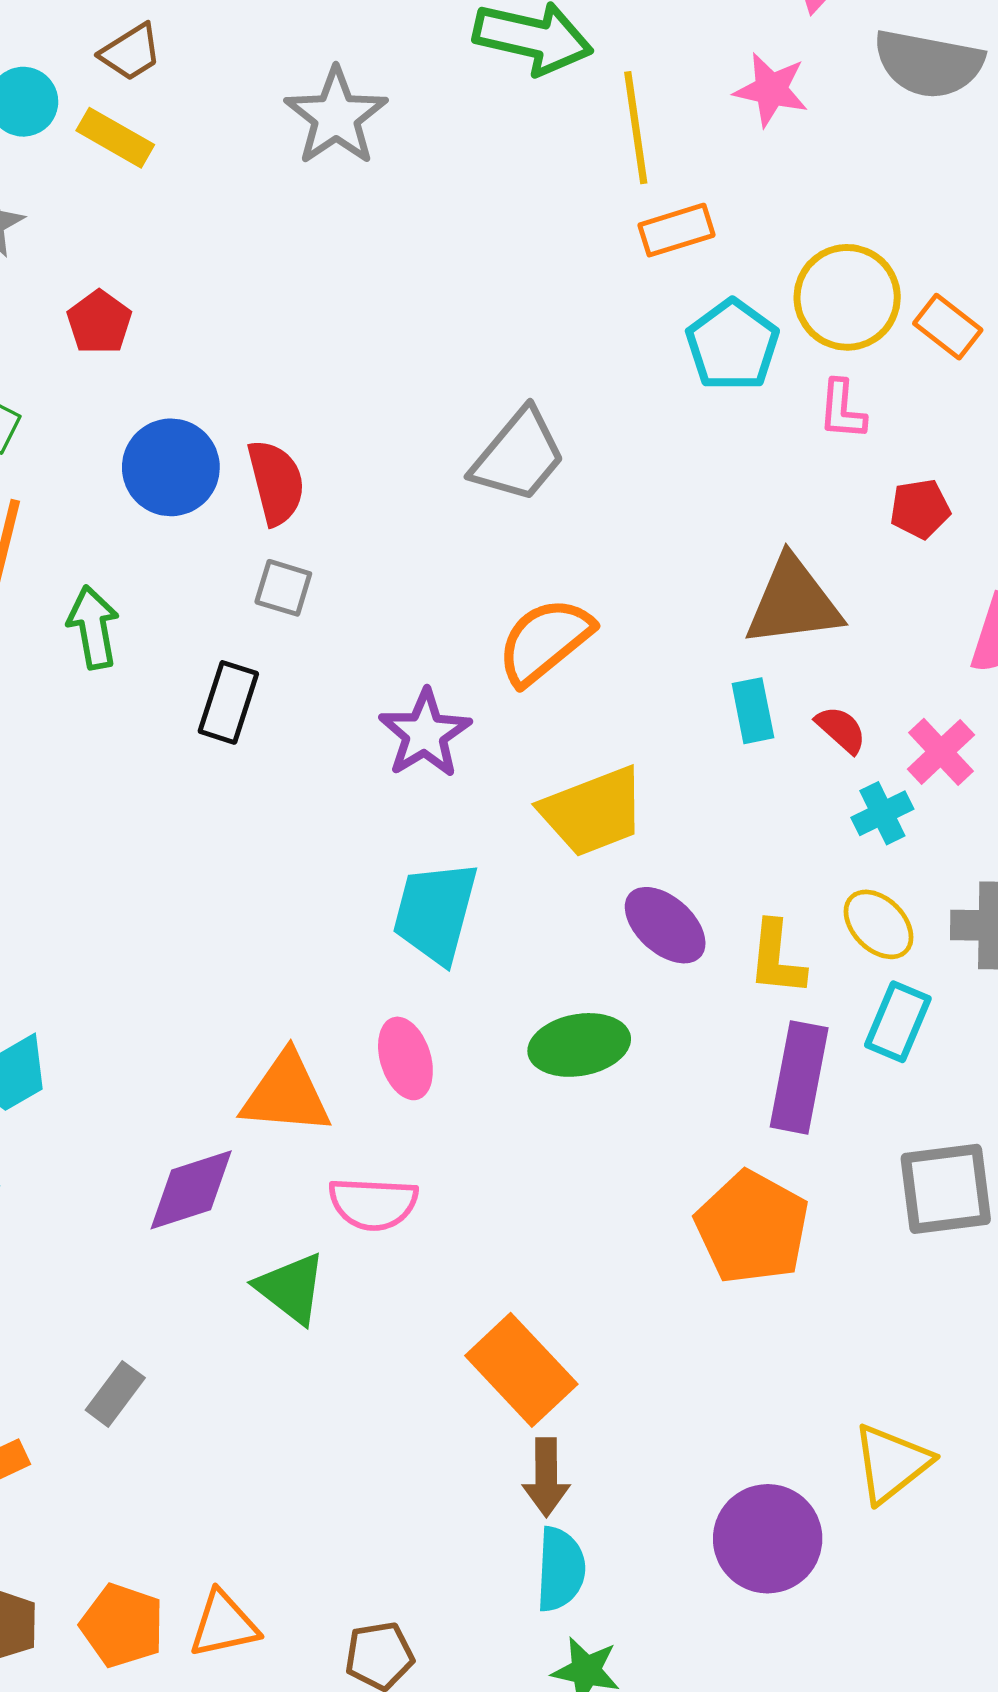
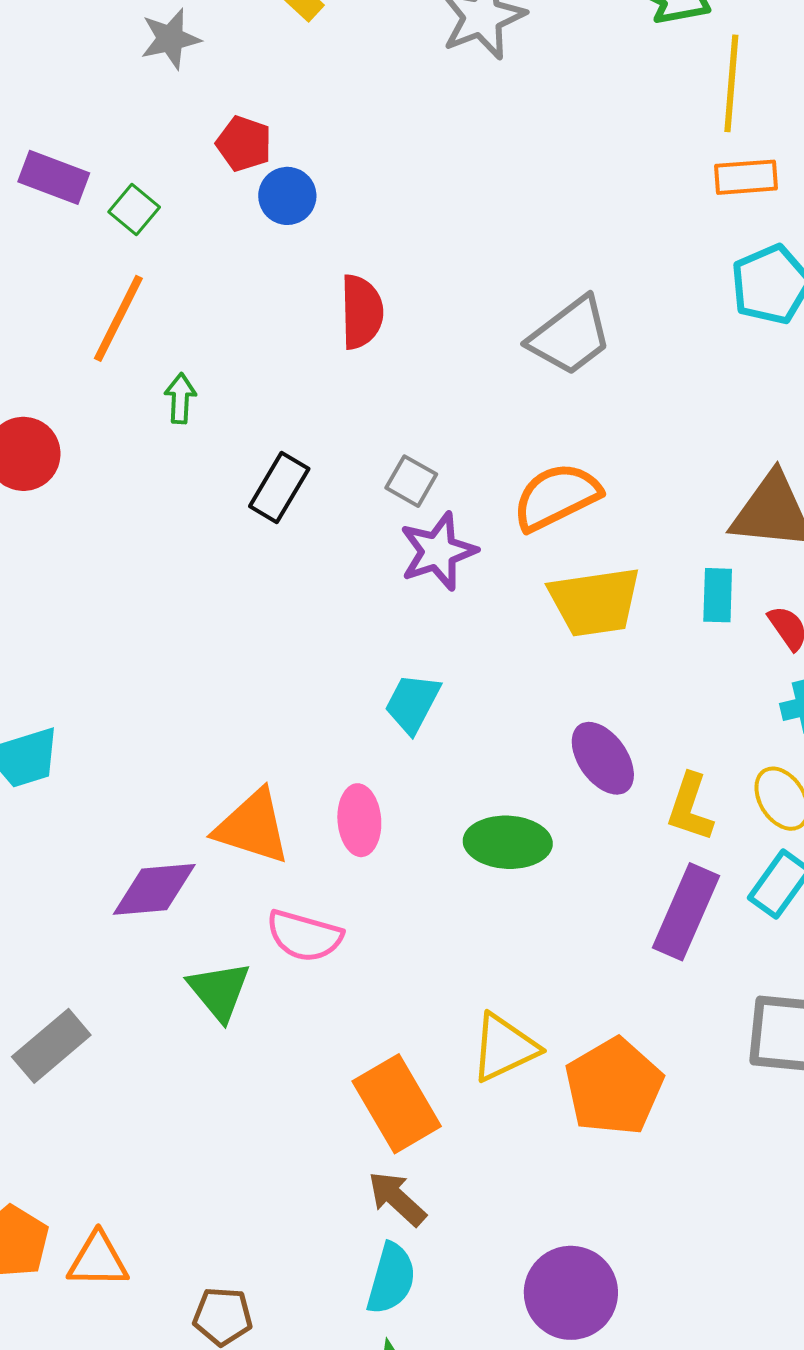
red pentagon: (99, 322) -> (244, 144), turned -30
blue circle: (171, 467) -> (287, 196), moved, size x0.7
gray square: (283, 588) -> (411, 481), moved
green arrow: (93, 627) -> (180, 398), size x0.7
yellow trapezoid: (593, 812) -> (595, 602), moved
cyan trapezoid: (435, 912) -> (412, 703), size x0.7
orange pentagon: (752, 1228) -> (614, 1087), moved
gray rectangle: (115, 1394) -> (51, 1046), size x1.4
yellow triangle: (891, 1463) -> (504, 1048), moved
brown arrow: (546, 1477) -> (397, 1199), turned 120

